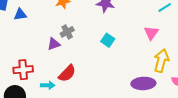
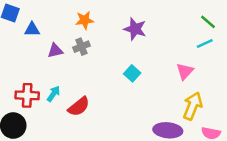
gray cross: (67, 32) -> (81, 47), moved
purple triangle: (54, 44) -> (55, 51), moved
cyan arrow: (48, 85) -> (53, 94), moved, turned -64

